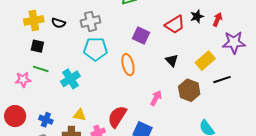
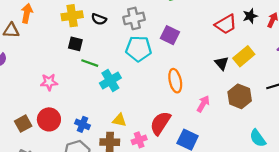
purple square: (141, 35) -> (170, 35), moved
yellow rectangle: (205, 61) -> (244, 56), moved
orange ellipse: (128, 65) -> (175, 81), moved
green line: (41, 69) -> (90, 63), moved
pink star: (23, 80) -> (49, 82), moved

